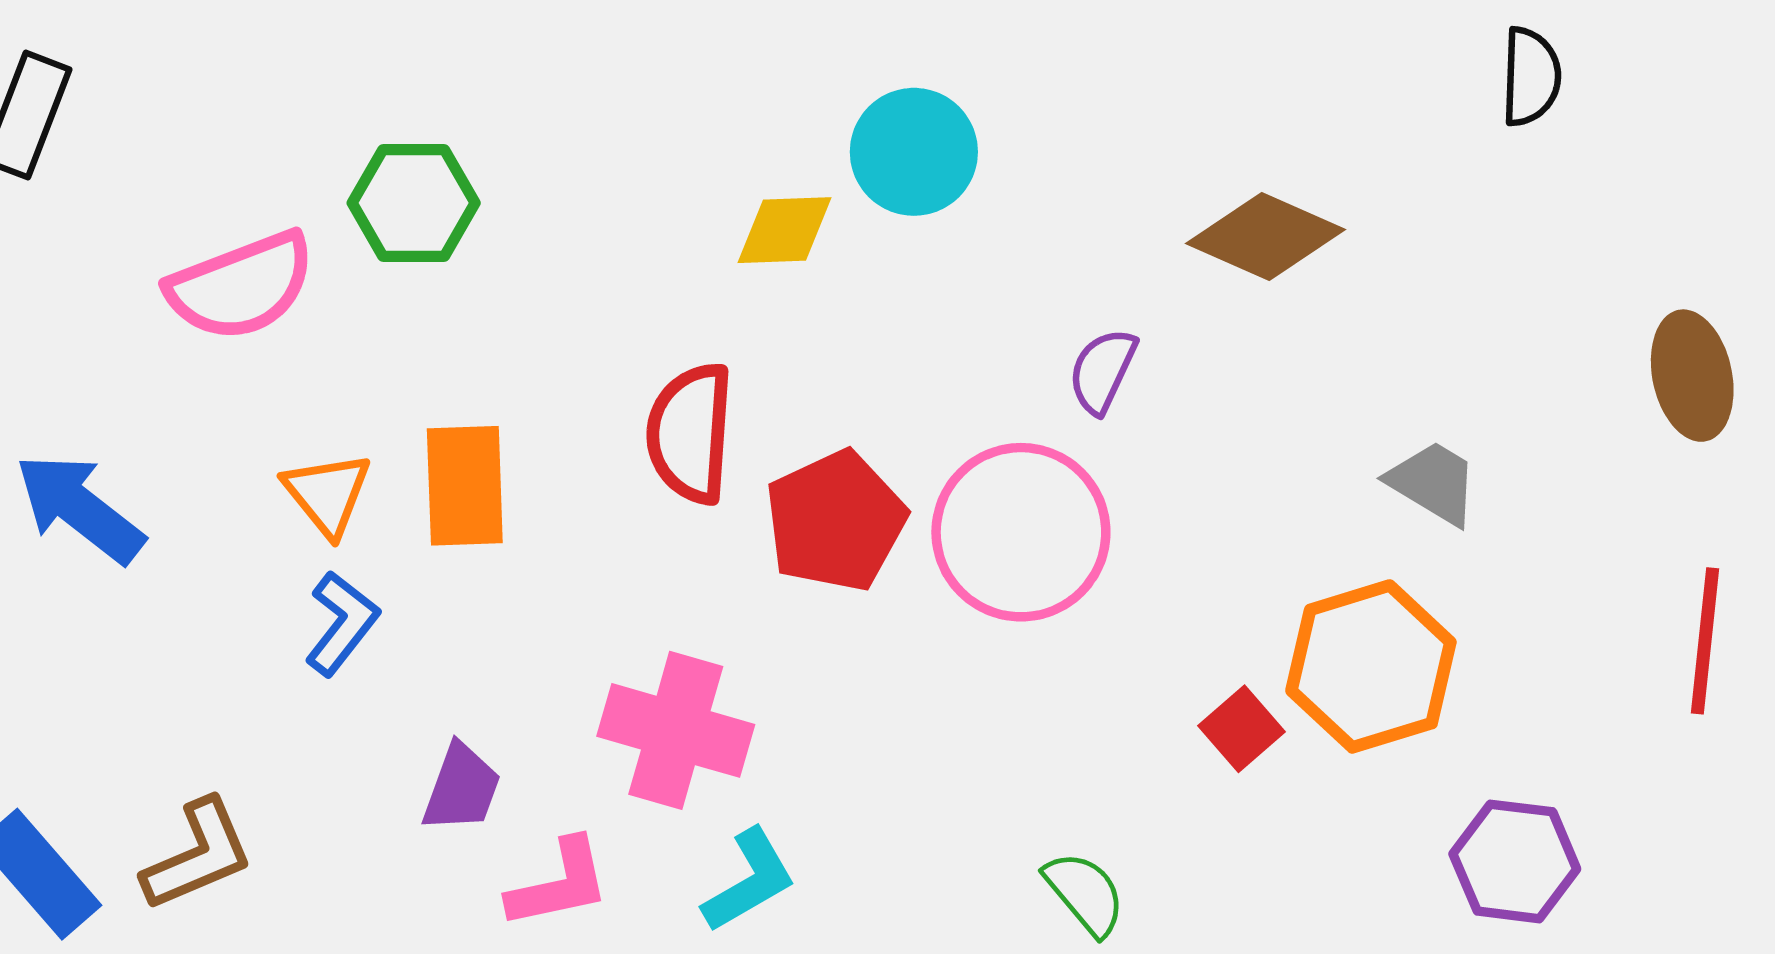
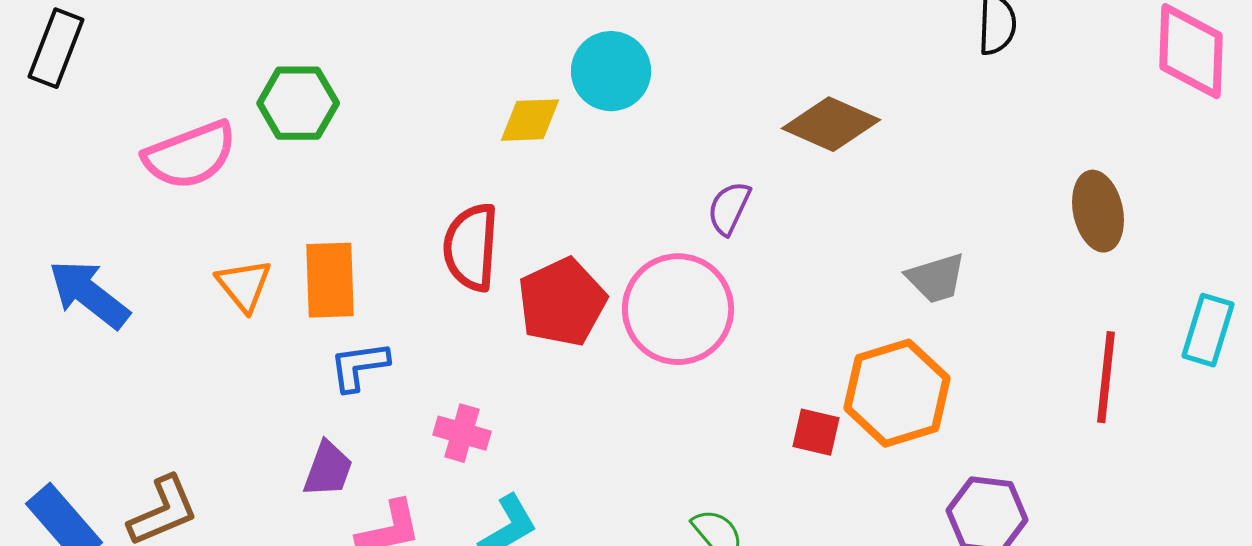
gray trapezoid: (1433, 483) -> (936, 278), turned 132
blue L-shape: (342, 623) -> (359, 366), moved, turned -136
red square: (1242, 729) -> (816, 432), turned -36
pink cross: (676, 730) -> (462, 433), size x0.6

